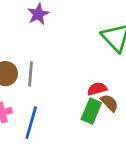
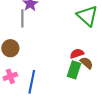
gray line: (30, 74) -> (22, 18), moved

